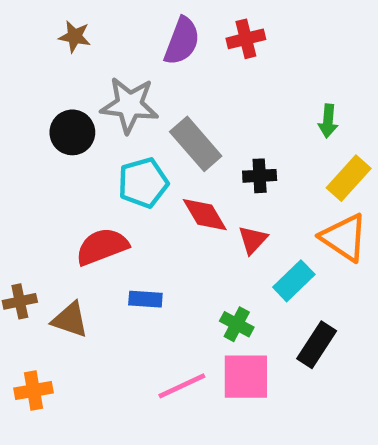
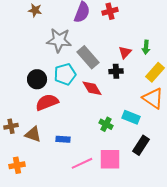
black circle: (72, 132) -> (37, 79), moved
red triangle: (253, 240) -> (125, 52), moved
cyan rectangle: (294, 281) -> (131, 117), turned 66
blue rectangle: (145, 299) -> (63, 139), moved
green cross: (237, 324) -> (106, 124), moved

